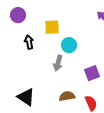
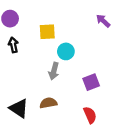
black arrow: (29, 42) -> (13, 45), moved
brown semicircle: (67, 96) -> (48, 103), moved

